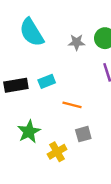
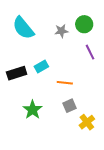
gray square: (83, 134) -> (69, 106), moved
yellow cross: (57, 152) -> (87, 122), moved

